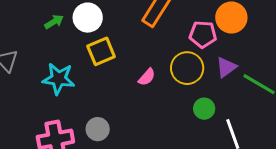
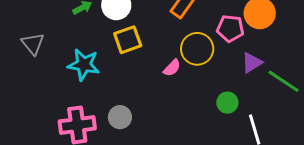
yellow circle: (187, 68) -> (197, 49), moved

